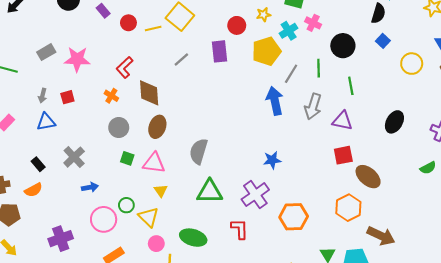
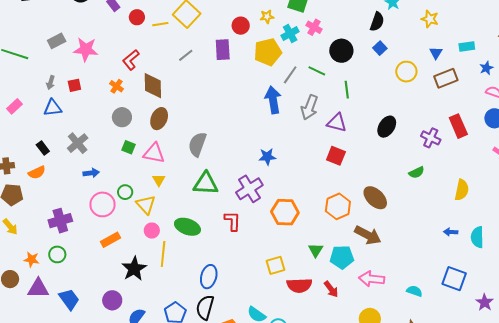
green line: (319, 68) -> (317, 71), turned -66
red square: (343, 155) -> (336, 156), turned 30
brown ellipse: (368, 177) -> (375, 198), moved

